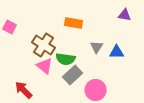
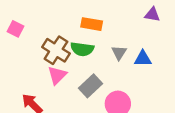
green semicircle: (66, 59) -> (82, 49), moved
pink triangle: (45, 66) -> (57, 75), turned 36

